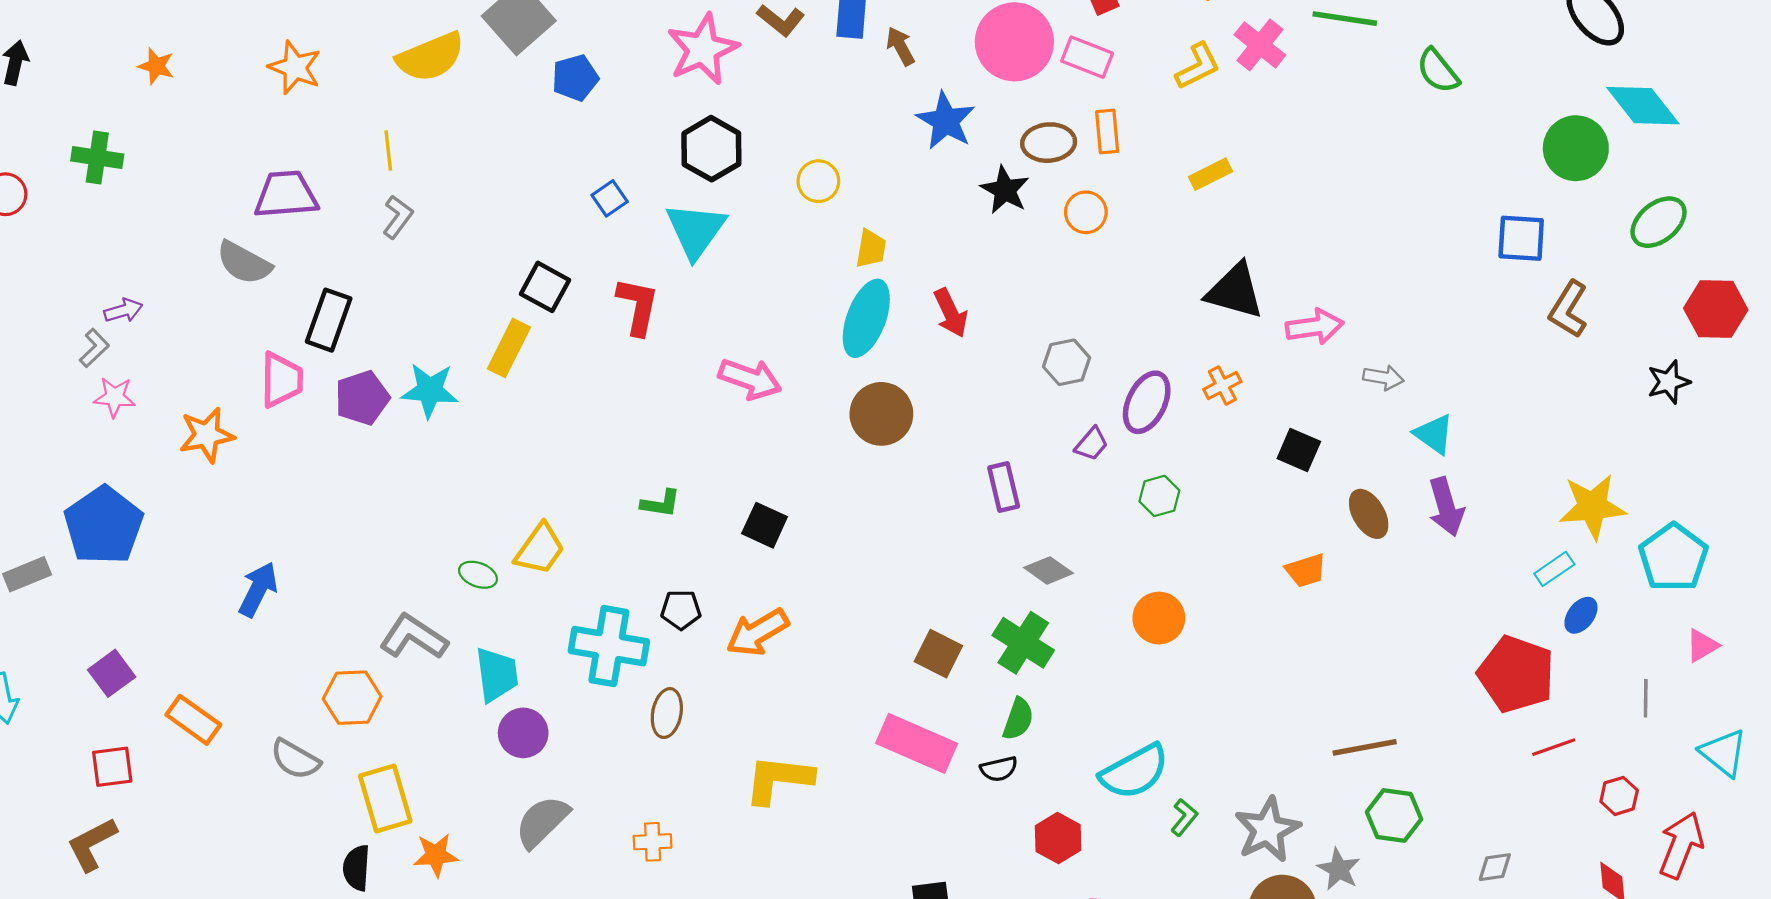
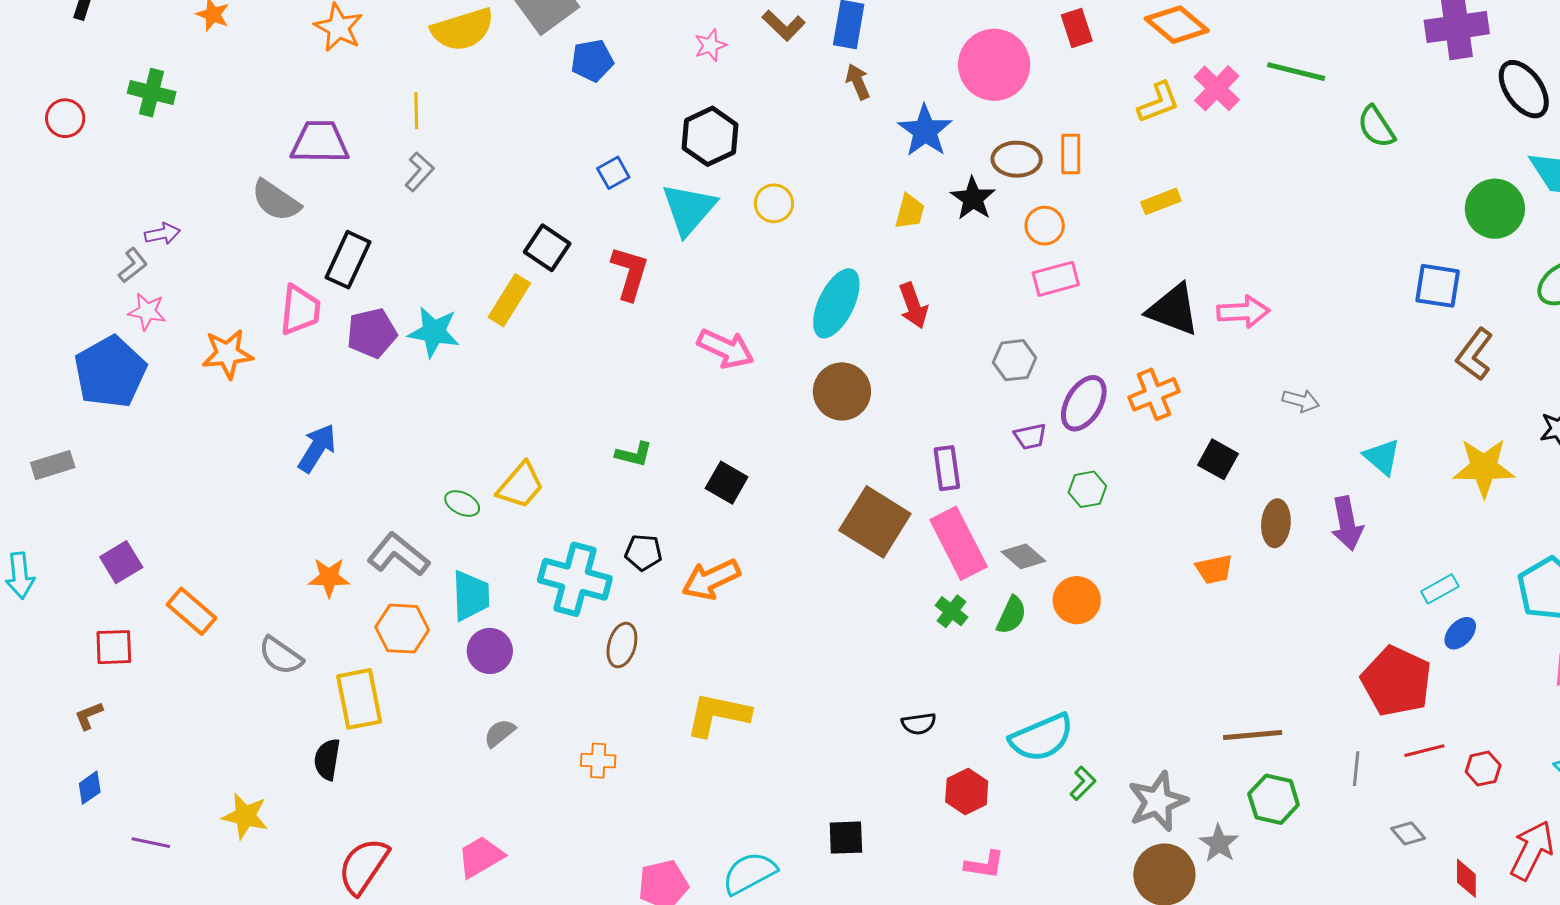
brown arrow: (900, 46) -> (858, 82), moved
pink star: (703, 49) -> (710, 45), size x0.5
pink rectangle: (1087, 57) -> (1056, 279), moved, turned -42
yellow circle: (818, 181) -> (774, 203), moved
yellow trapezoid: (871, 249) -> (910, 211), moved
pink arrow: (1315, 327) -> (1243, 312), moved
orange cross: (1222, 385) -> (1154, 394), size x1.4
cyan triangle: (1434, 434) -> (1382, 457), moved
purple trapezoid: (1092, 444) -> (1030, 436), turned 32
yellow star: (1592, 507) -> (1484, 468), moved
brown ellipse: (1369, 514) -> (1276, 523), turned 30
blue pentagon: (104, 525) -> (110, 372), moved
gray diamond: (1049, 570) -> (1023, 556), moved
blue arrow: (258, 589) -> (317, 448), moved
green cross: (1023, 643) -> (952, 611), size x0.6
brown square: (938, 654) -> (875, 522), moved, size x1.6
orange hexagon: (352, 698) -> (402, 629), moved
gray line: (1646, 698) -> (1356, 769), moved
green semicircle: (1018, 719) -> (1011, 615), moved
pink rectangle: (917, 743) -> (959, 543), moved, turned 34
red hexagon: (1619, 796) -> (1483, 769), moved
gray semicircle: (542, 822) -> (500, 733), size x0.6
brown L-shape: (92, 844) -> (89, 716), size x0.6
orange star: (436, 855) -> (329, 577), moved
gray diamond: (1495, 867) -> (1408, 833), moved, turned 52

